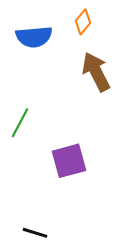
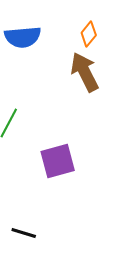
orange diamond: (83, 22) -> (89, 34), moved

